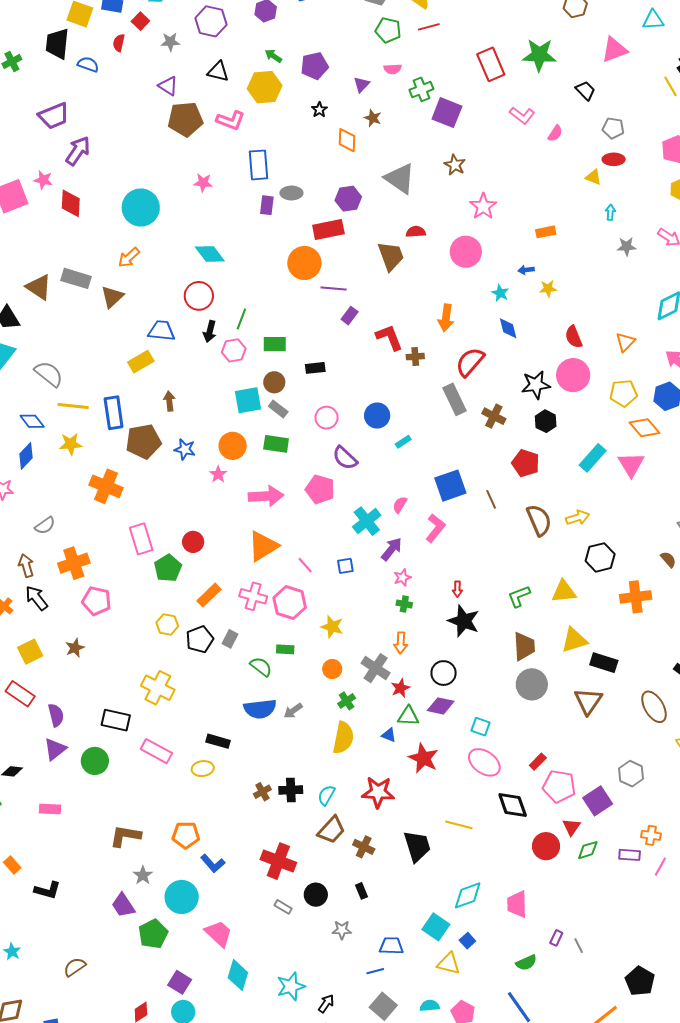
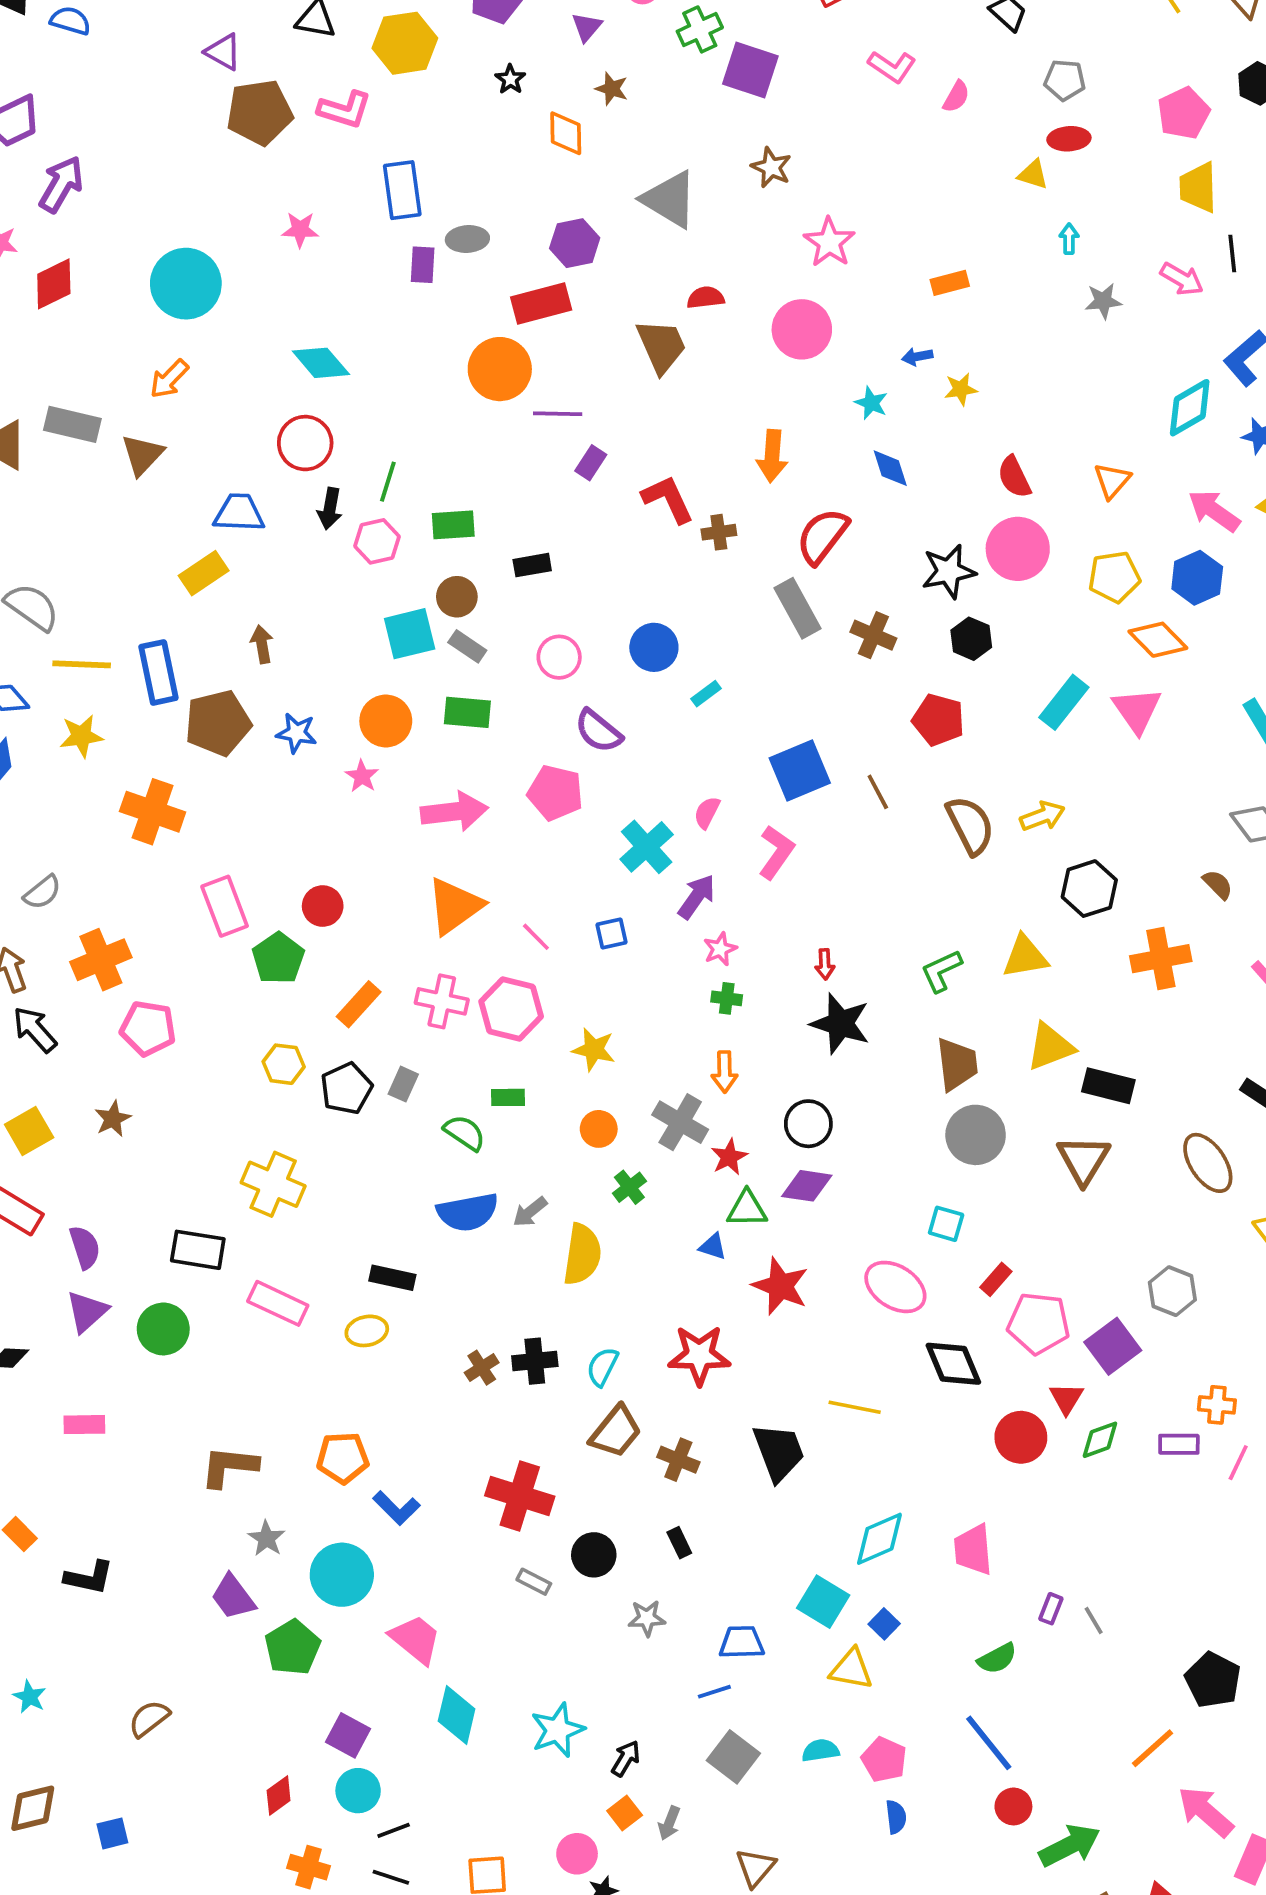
red diamond: (71, 203) -> (54, 284), turned 64
cyan square: (480, 727) -> (946, 1224), moved
yellow semicircle: (343, 738) -> (582, 1254), moved

